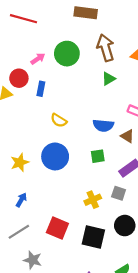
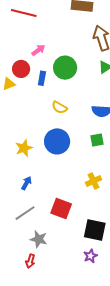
green circle: (67, 54) -> (65, 68), moved
black square: (93, 237) -> (95, 230), moved

